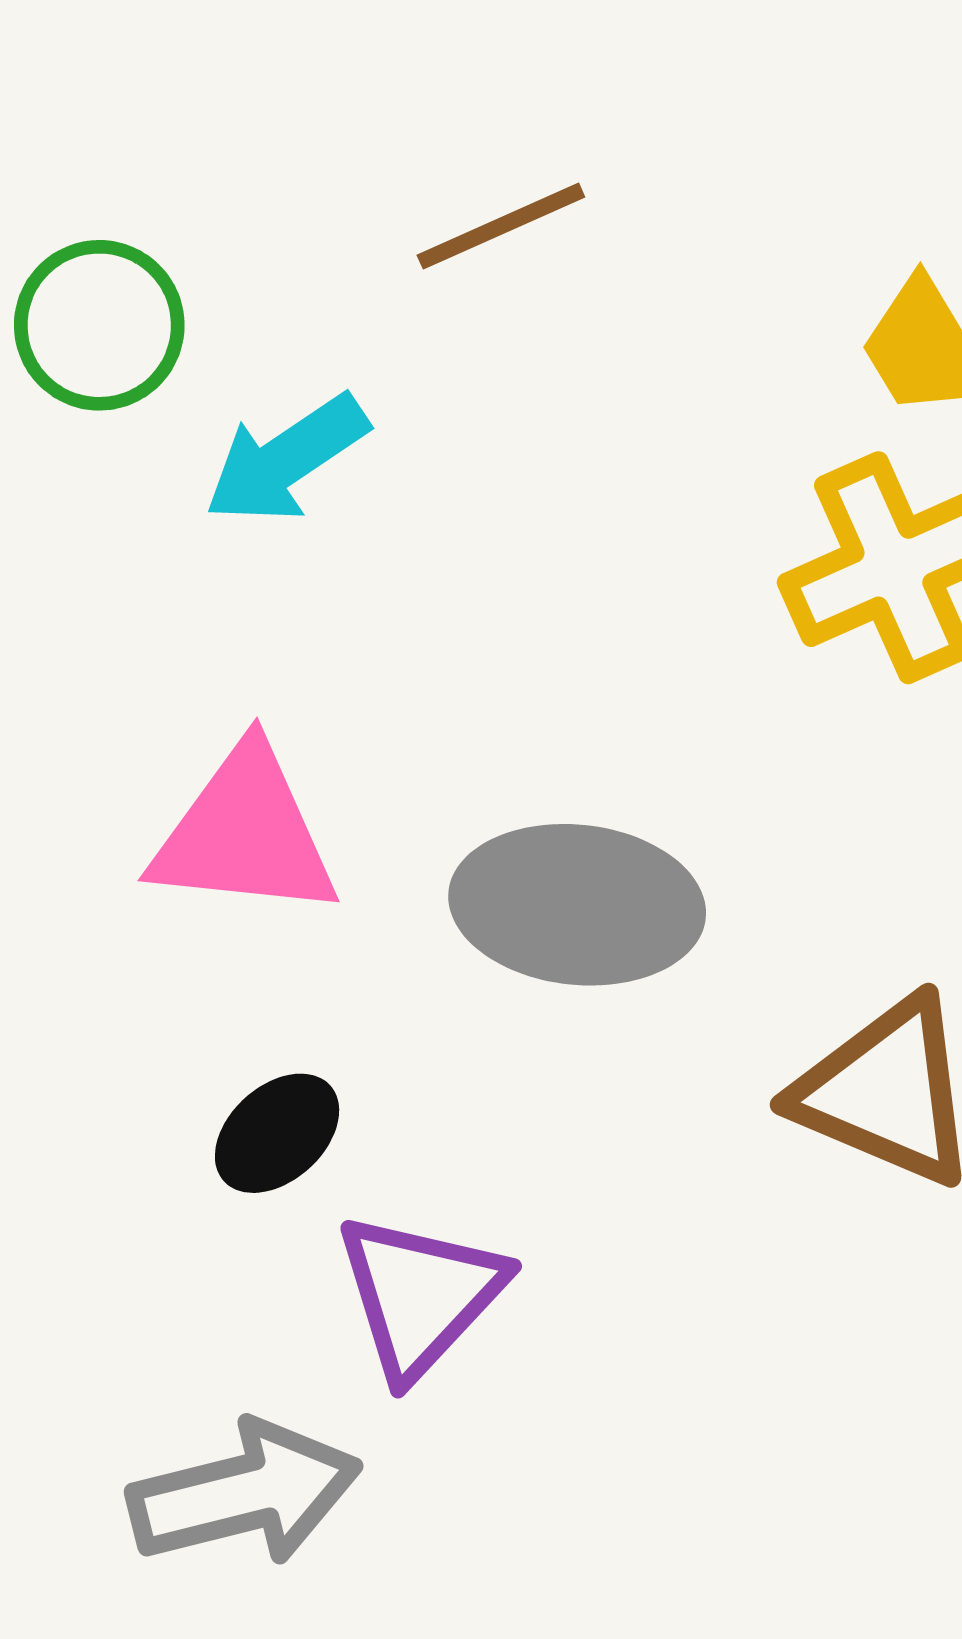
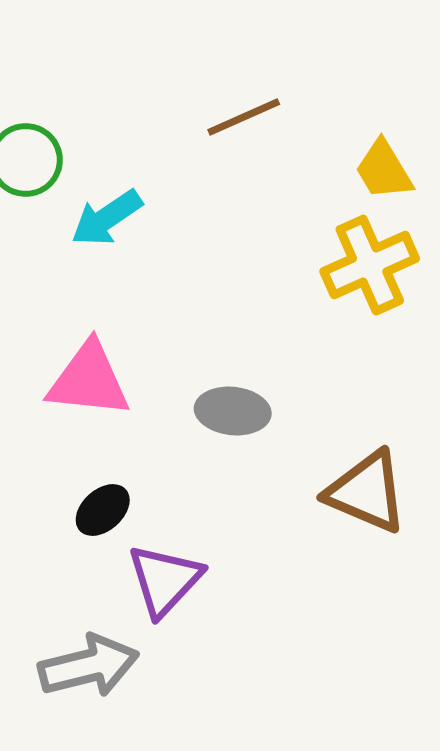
brown line: (501, 226) -> (244, 117), moved
gray ellipse: (577, 905) -> (233, 411), size x0.7

